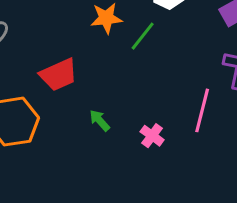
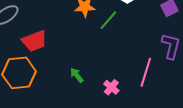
red trapezoid: (59, 75) -> (34, 41), moved

